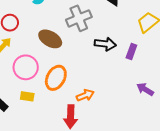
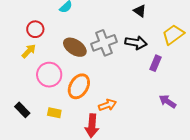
gray cross: (79, 18) -> (104, 43), moved
black arrow: (105, 44) -> (136, 43), moved
yellow rectangle: (27, 96) -> (54, 113), moved

